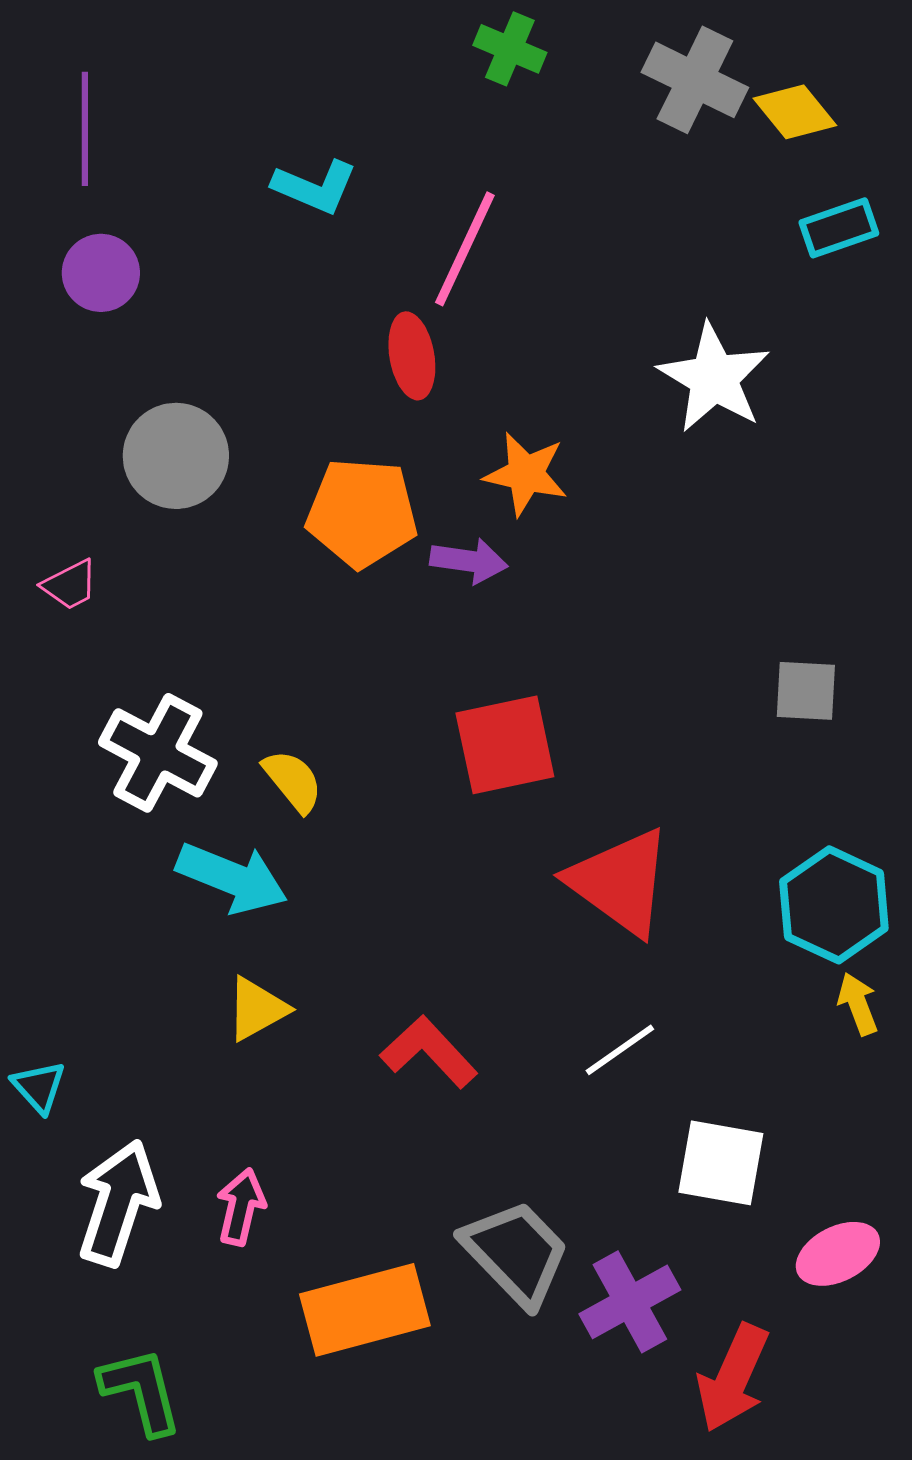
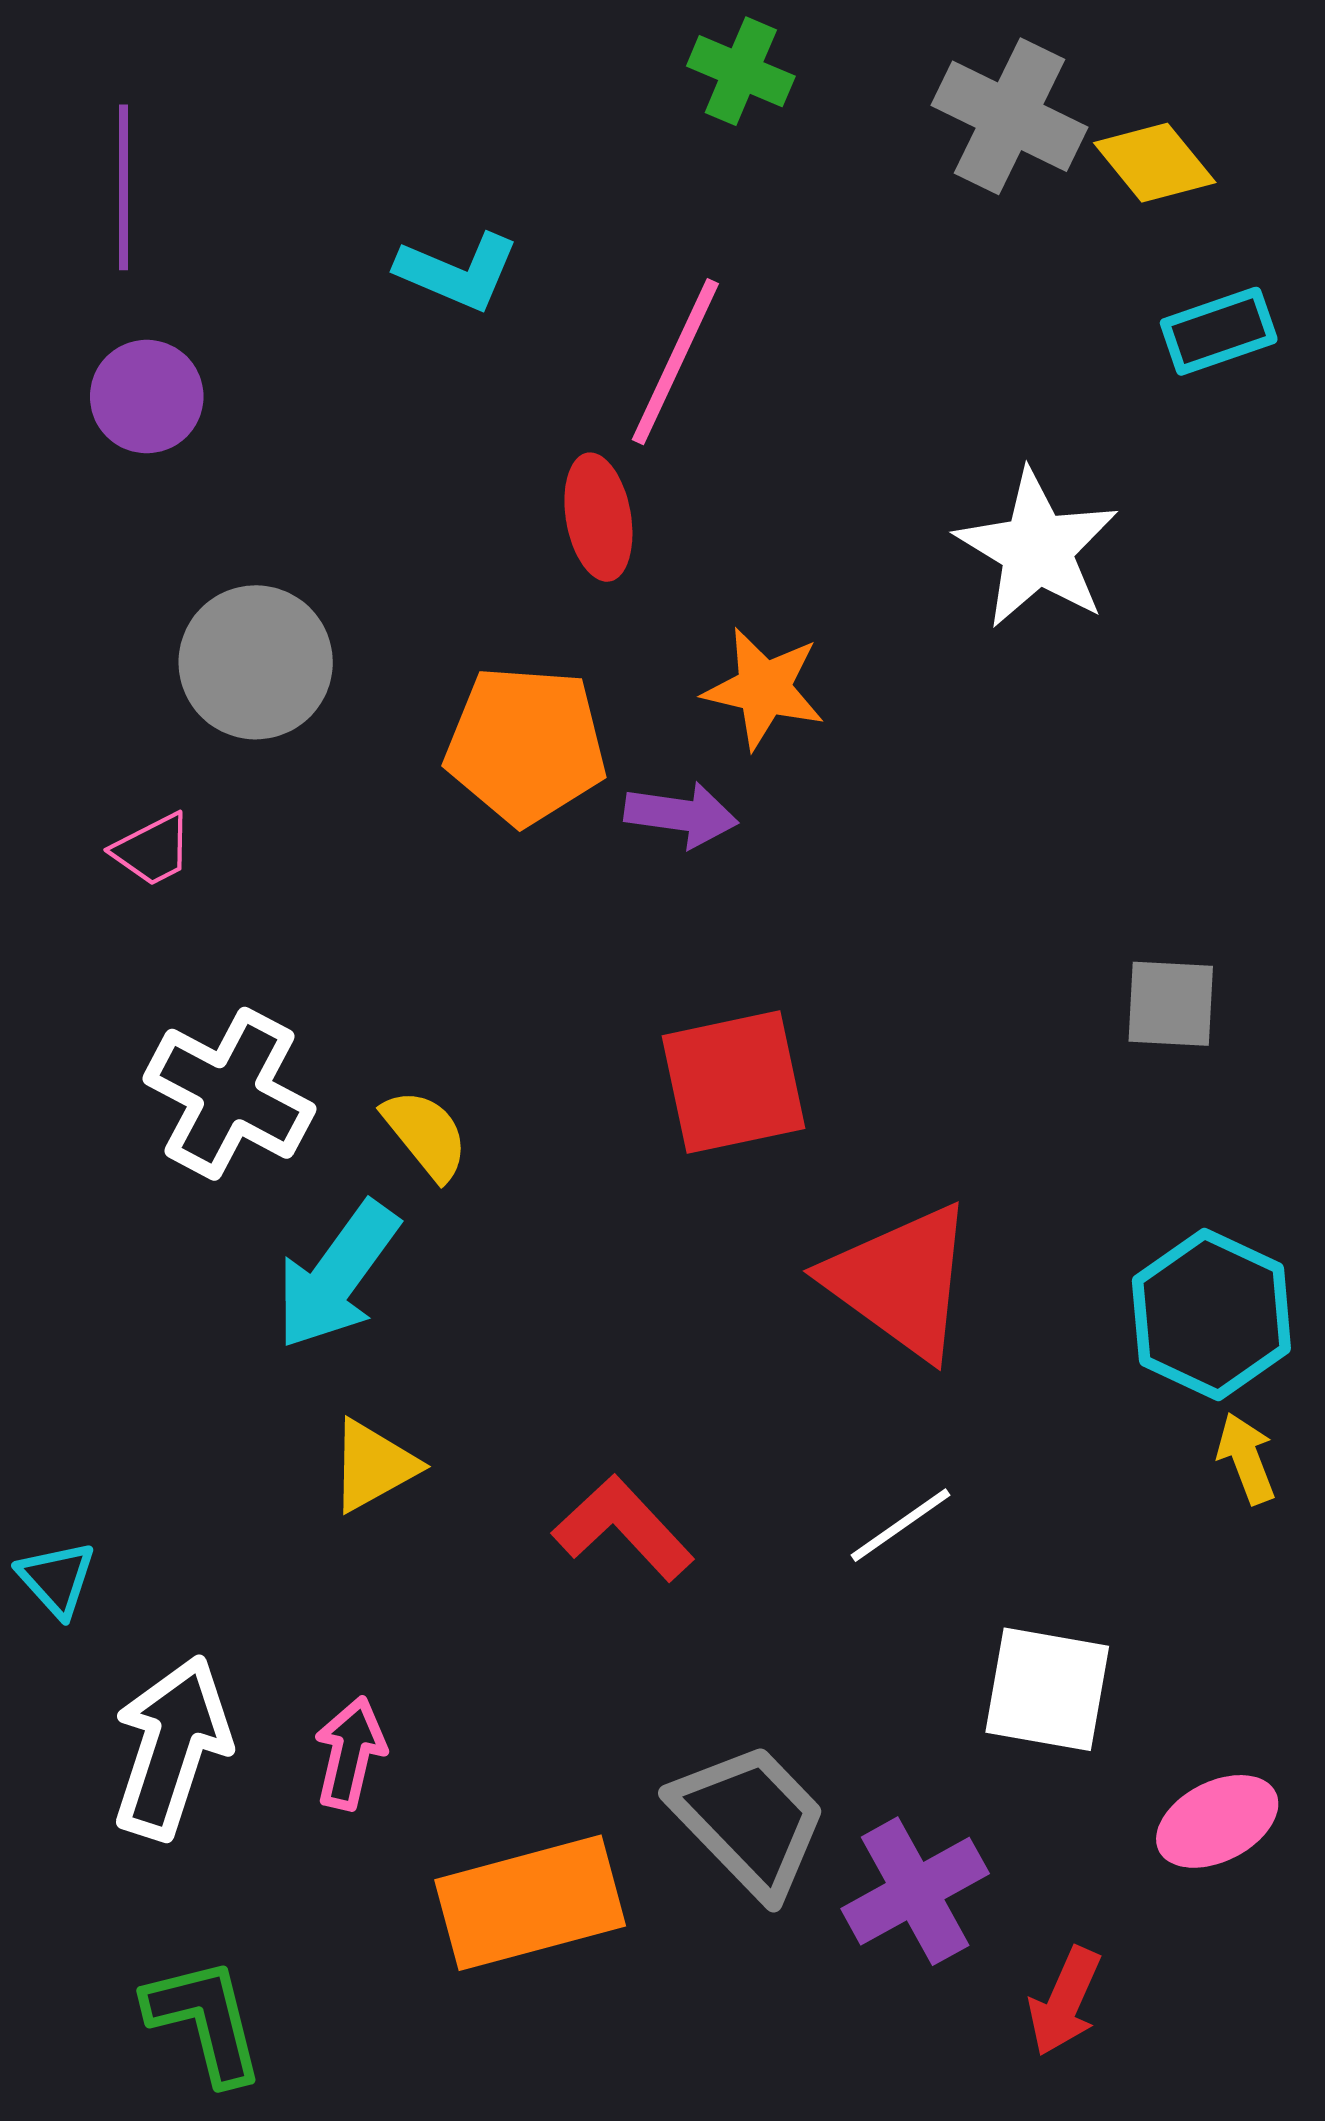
pink trapezoid: (70, 585) -> (153, 850), moved
cyan arrow: (232, 878) -> (337, 1275), turned 104
red arrow: (733, 1378) -> (1065, 2002), size x0.7

